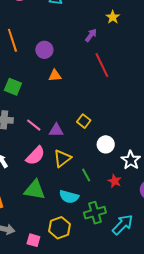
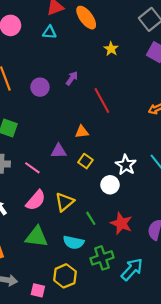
purple arrow: (91, 35) -> (72, 78), moved
orange triangle: (55, 76) -> (82, 132), moved
purple triangle: (56, 130) -> (59, 151), moved
white star: (131, 160) -> (126, 165), moved
red star: (115, 181) -> (121, 223), size x1.5

